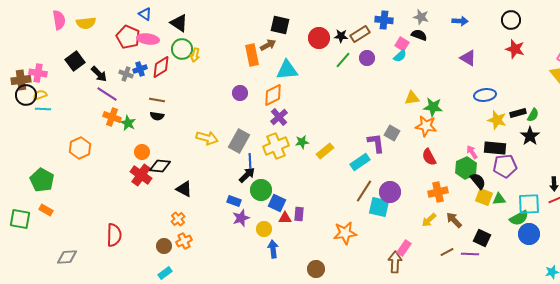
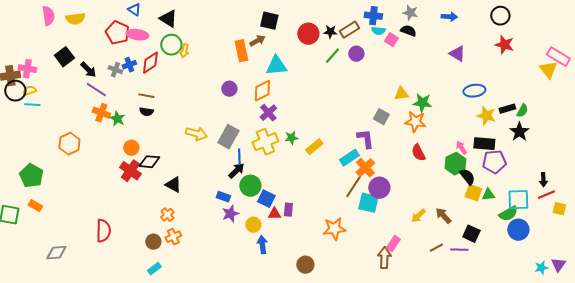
cyan semicircle: (400, 56) -> (378, 31), moved, turned 48
gray square: (392, 133) -> (381, 117), moved
orange cross: (438, 192) -> (365, 168), moved, turned -30

